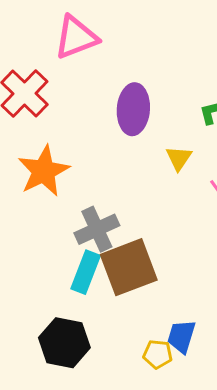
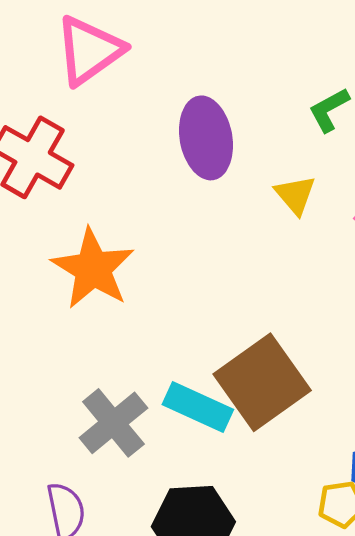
gray cross: (97, 229) -> (113, 423), moved
cyan rectangle: (86, 272) -> (198, 407), turned -72

